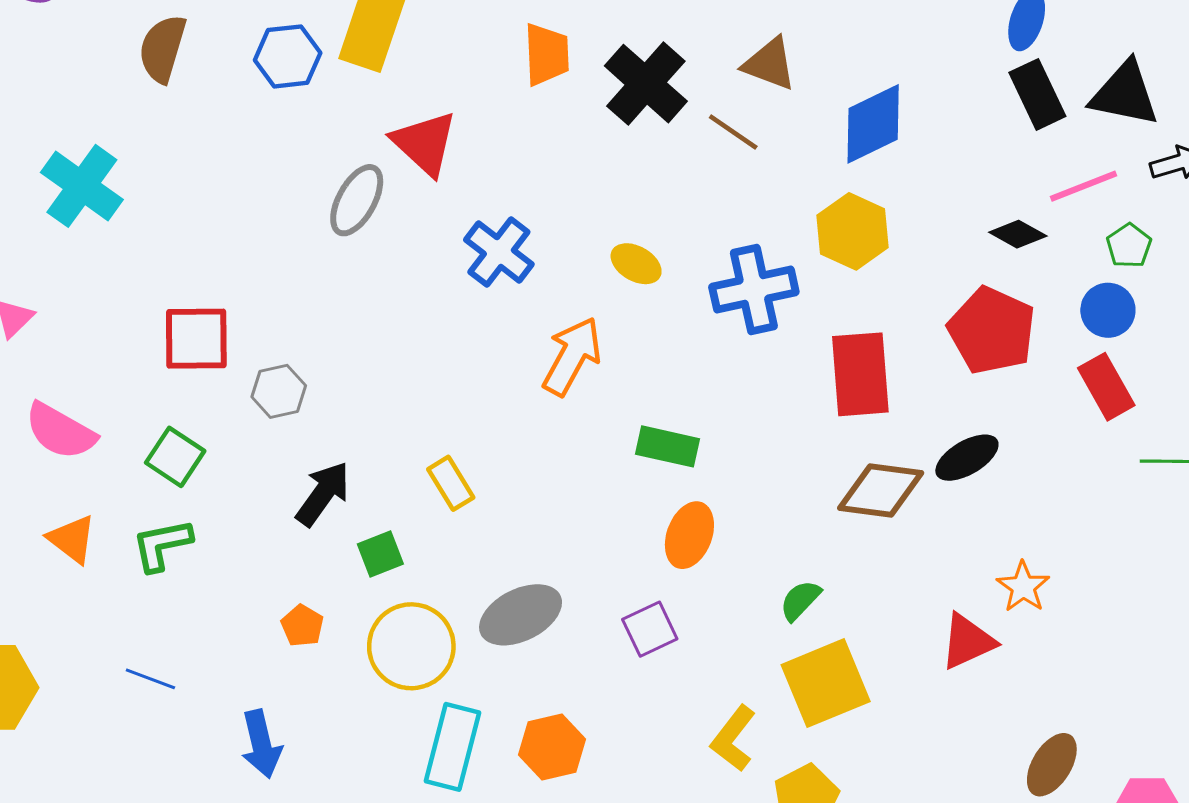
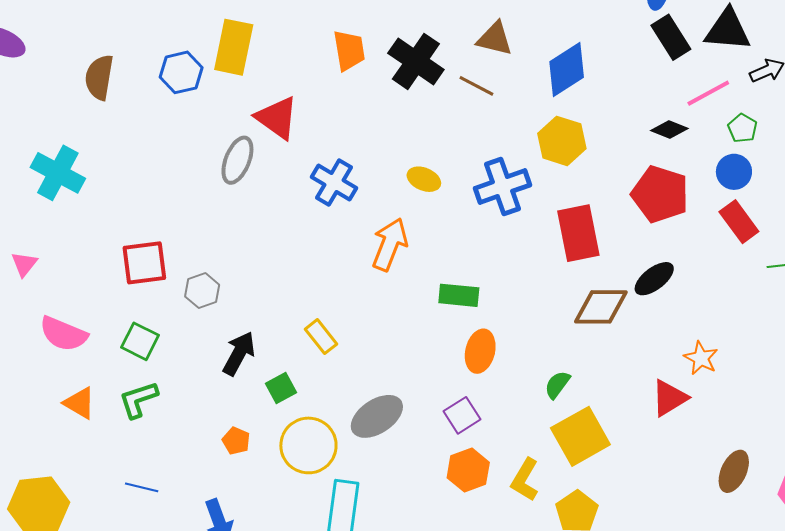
orange hexagon: (552, 747) -> (468, 470), moved

